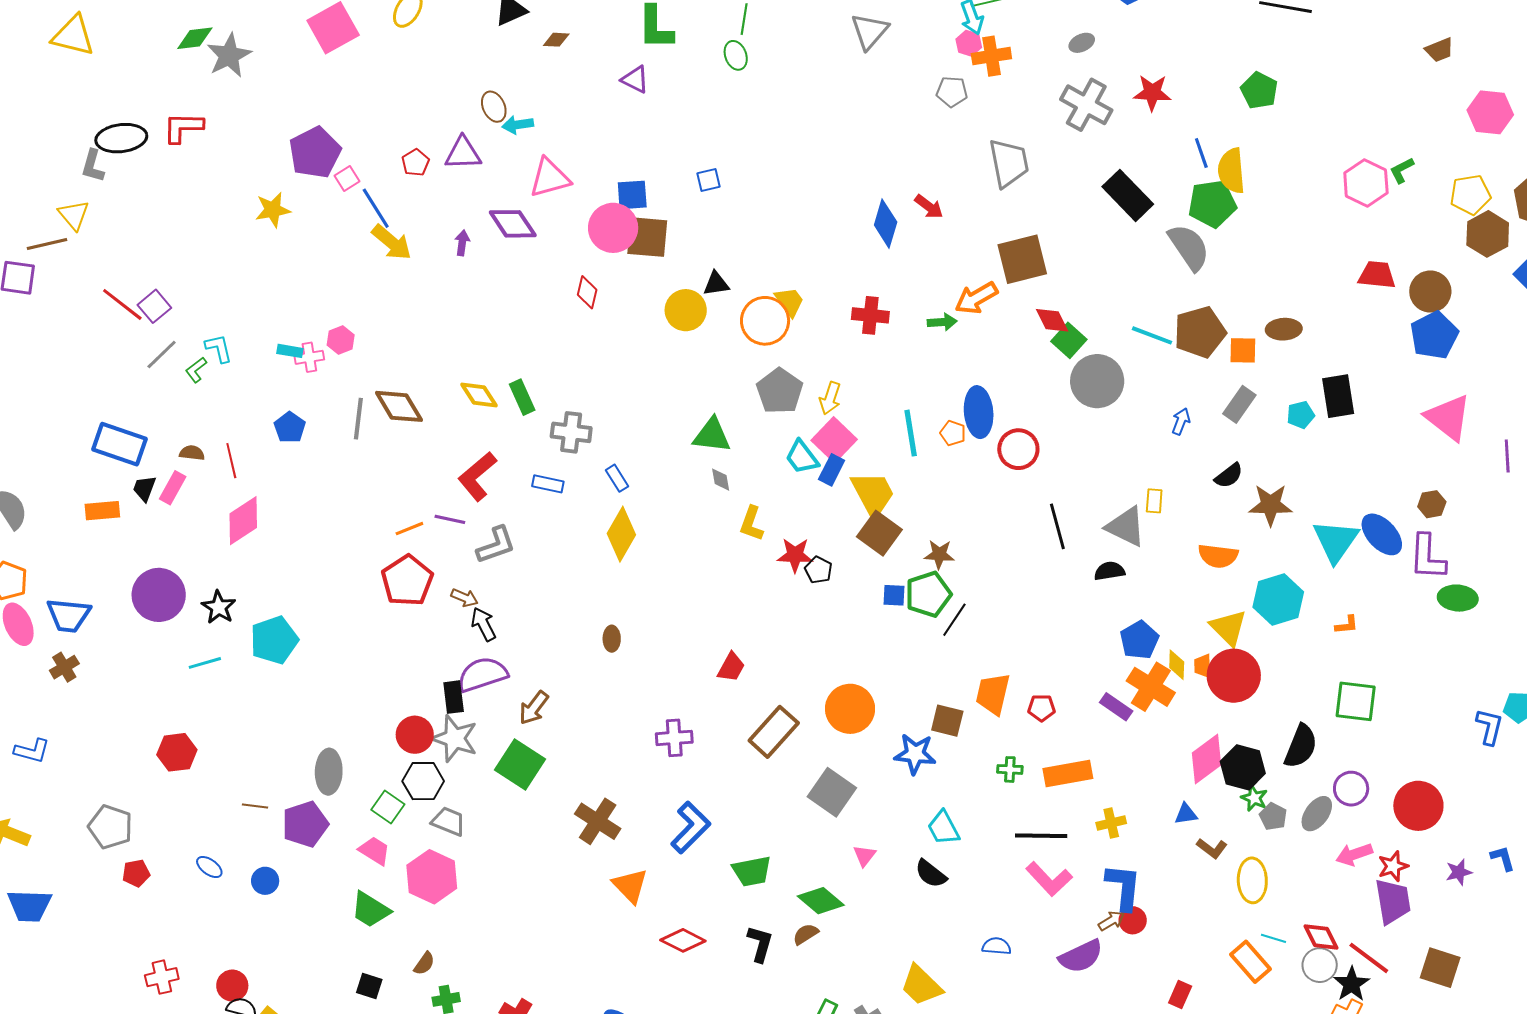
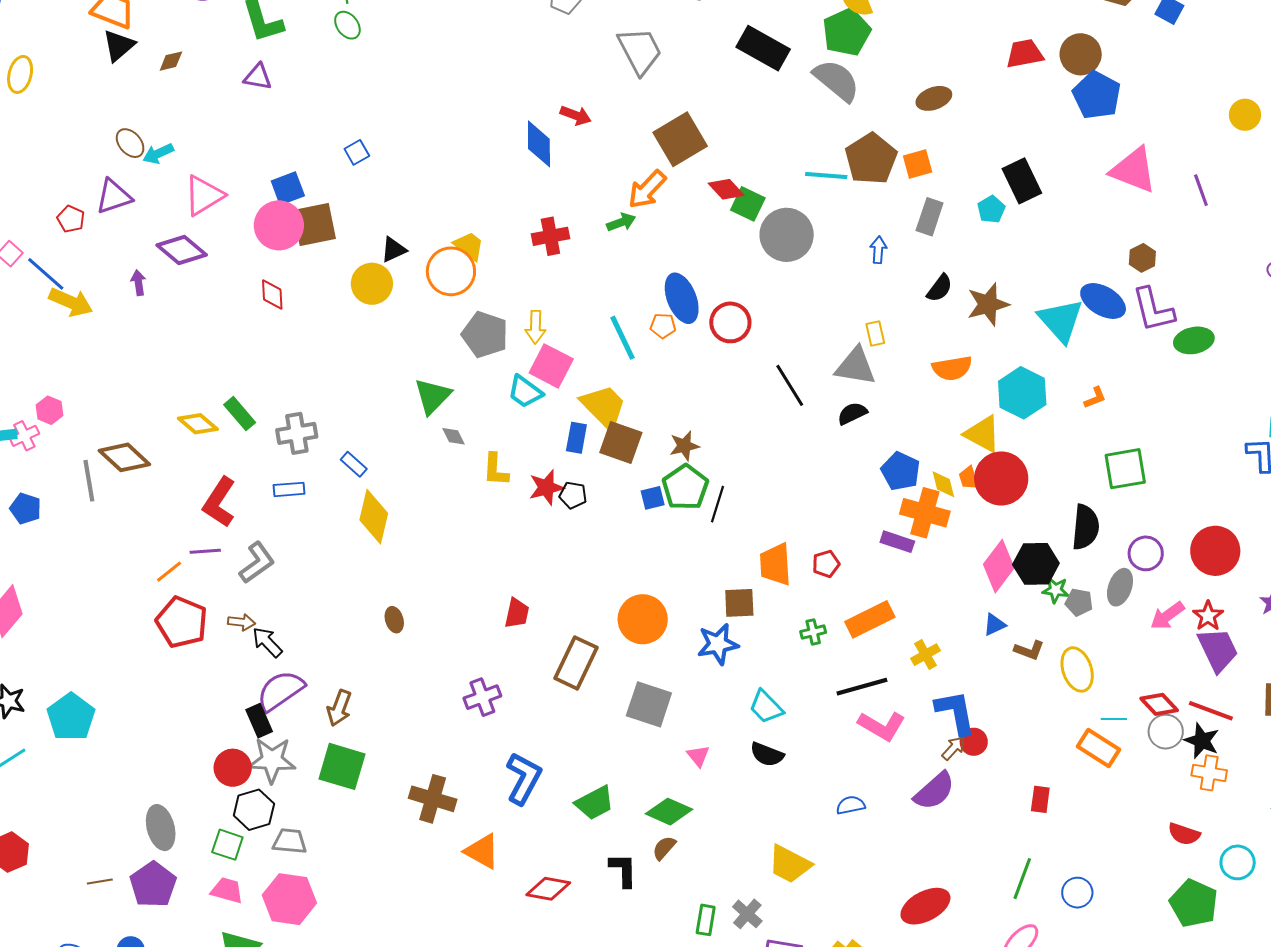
brown ellipse: (1284, 329) -> (934, 98), moved
green triangle: (712, 435) -> (433, 396), turned -36
blue rectangle: (832, 470) -> (576, 438), moved

